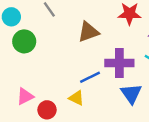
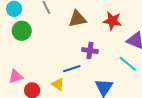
brown triangle: (88, 32) -> (77, 19), moved
purple cross: (119, 63) -> (90, 51), moved, size x0.7

